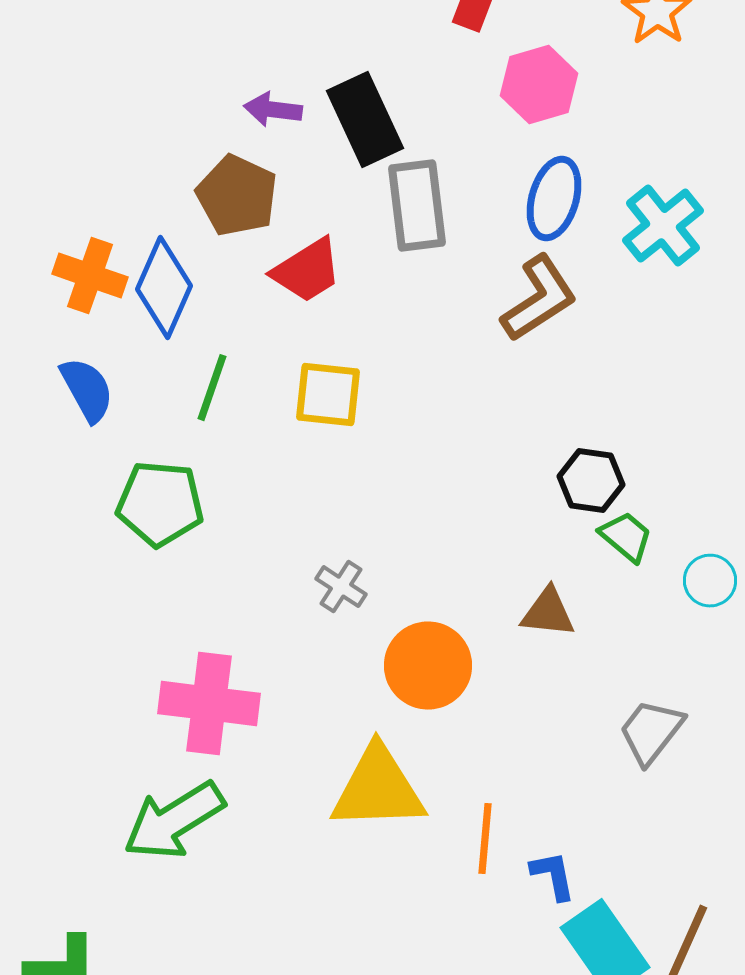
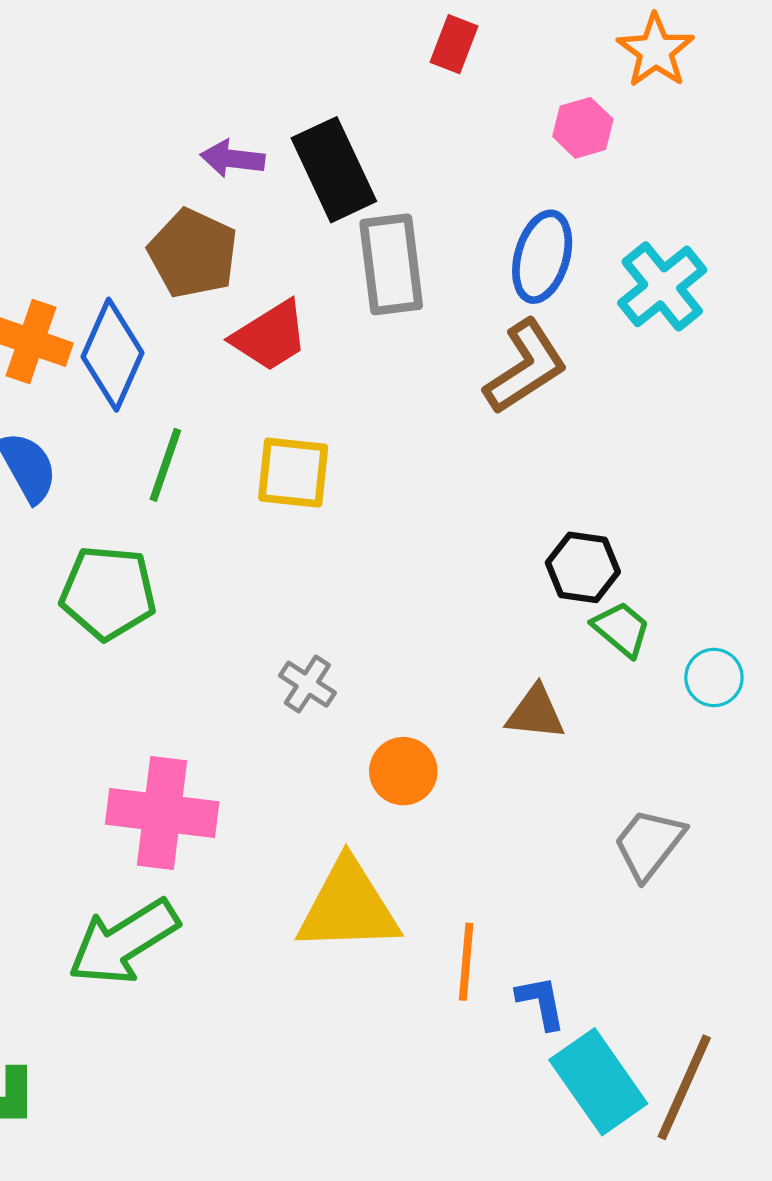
pink hexagon: (539, 85) -> (583, 128), moved, size x0.7
orange circle: (428, 666) -> (403, 771), size x0.7

